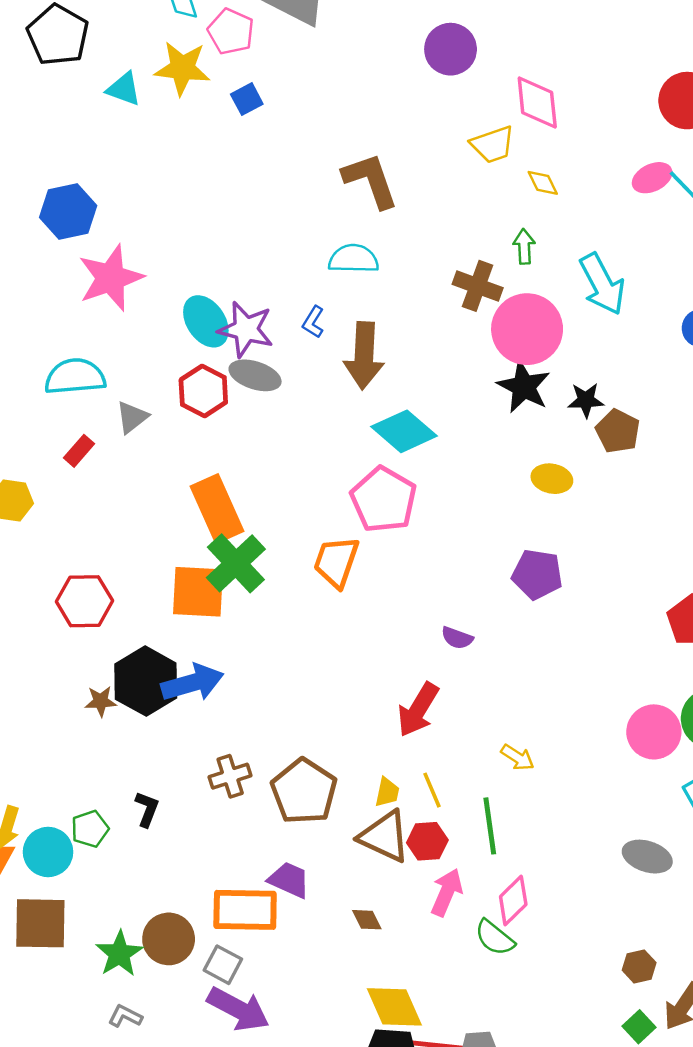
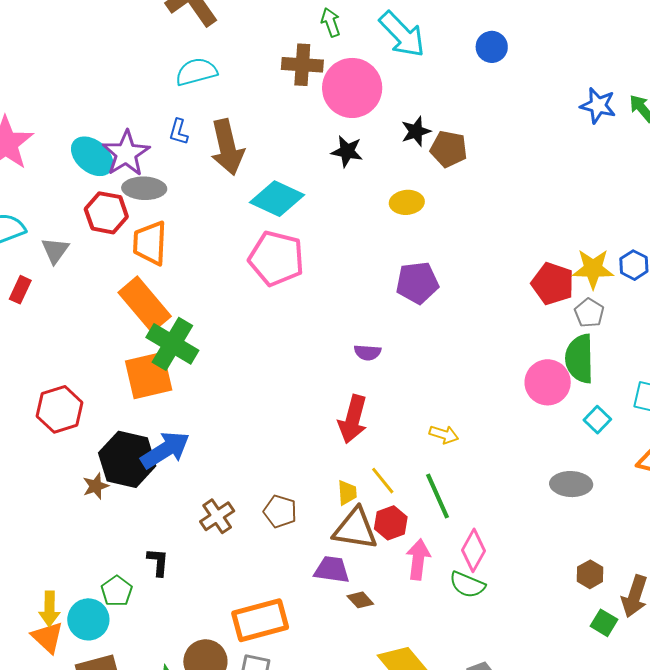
purple star: (246, 329) -> (126, 153), turned -30
black star: (524, 387) -> (347, 151), moved, size x0.7
orange trapezoid: (336, 562) -> (150, 243), moved
brown pentagon: (304, 791) -> (280, 511), size x0.6
purple trapezoid: (289, 880) -> (332, 570), moved

